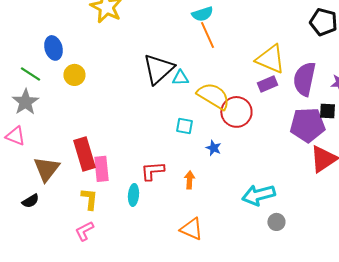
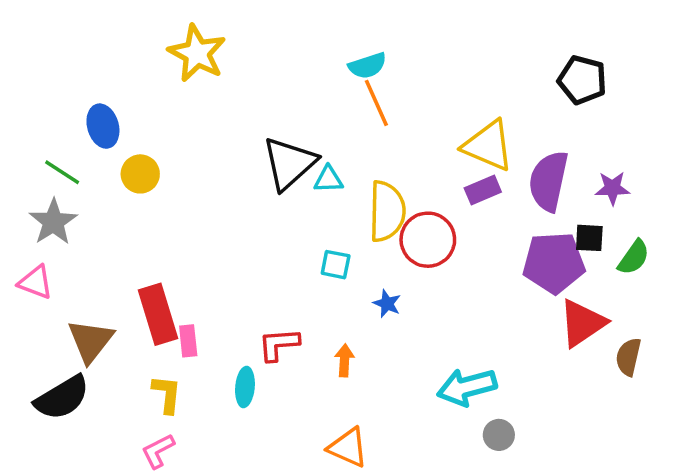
yellow semicircle: (213, 96) -> (387, 211), turned 60
pink rectangle: (101, 169) -> (188, 341), size x0.7
black semicircle: (30, 201) -> (62, 398), size x1.8

